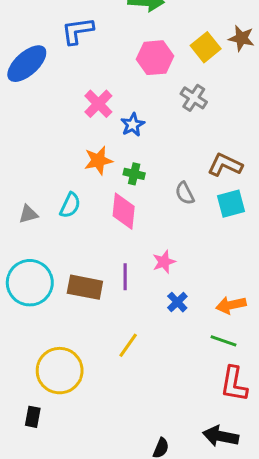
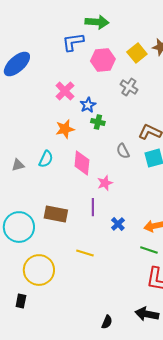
blue L-shape: (77, 31) -> (73, 42), moved
green cross: (134, 174) -> (98, 122), moved
pink star: (164, 262) -> (105, 183), moved
purple line: (125, 277) -> (93, 207), moved
cyan circle: (30, 283) -> (19, 227), moved
yellow line: (128, 345) -> (85, 253), turned 72

